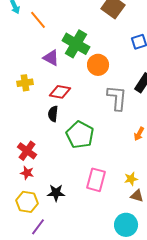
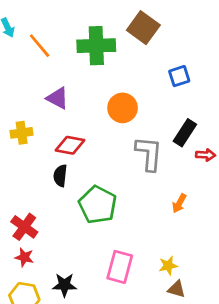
green cross: (76, 44) -> (96, 46), moved, turned -32

